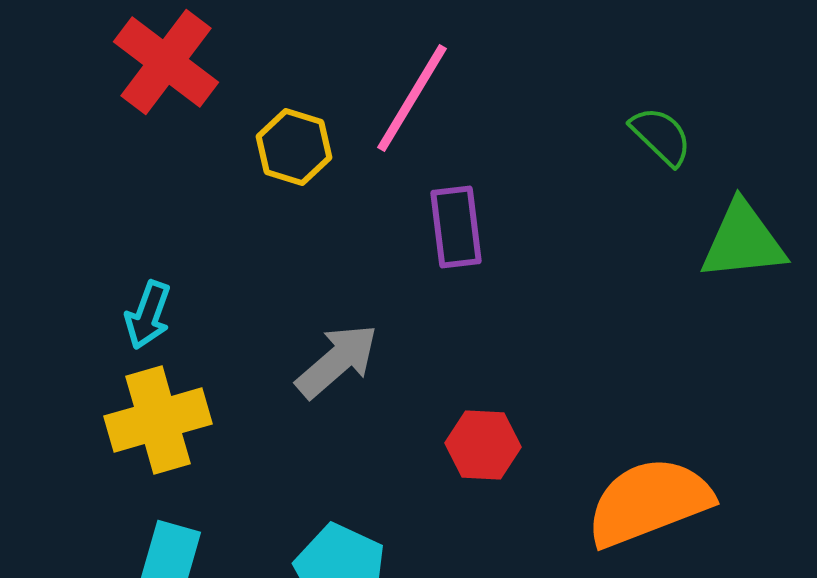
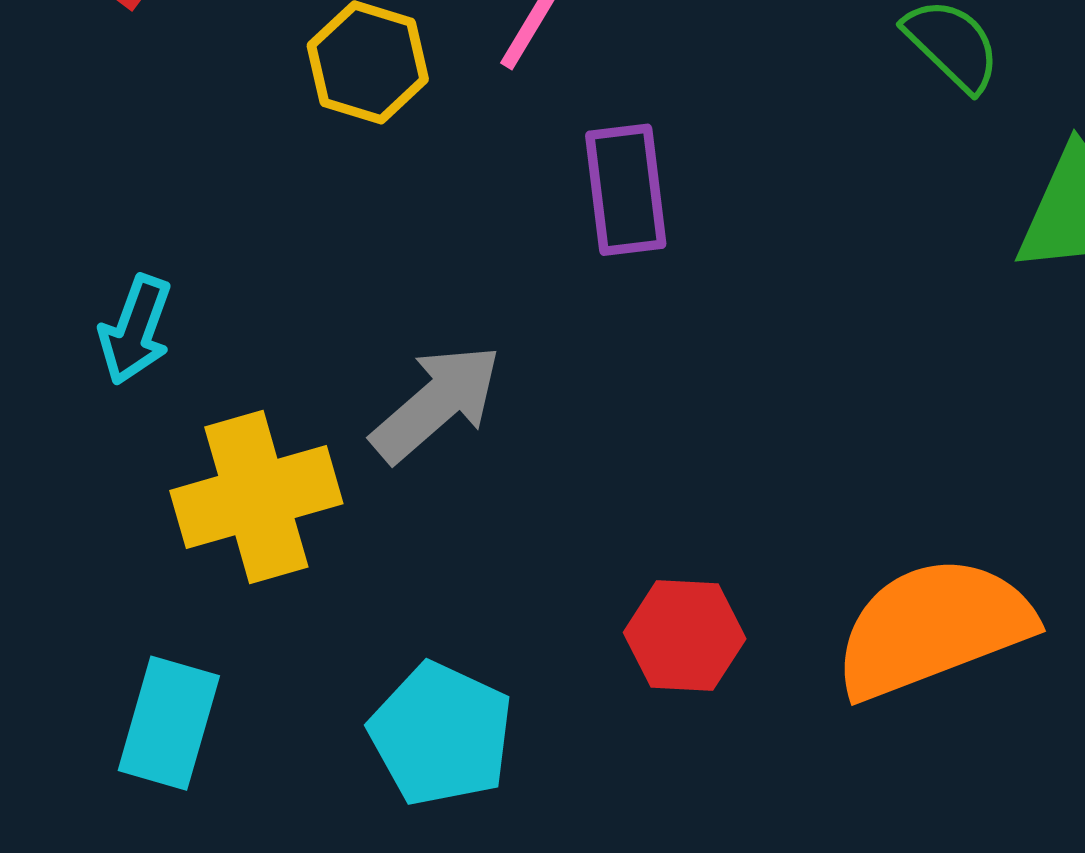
yellow cross: (158, 420) -> (256, 497), moved
red hexagon: (483, 445) -> (685, 636), moved

